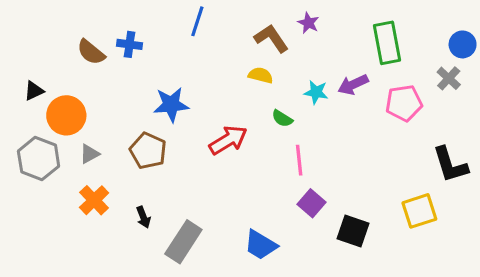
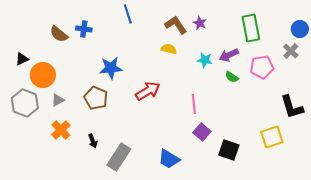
blue line: (197, 21) -> (128, 14), turned -36
purple star: (308, 23) -> (200, 23), moved
green semicircle: (282, 118) -> (232, 77), moved

